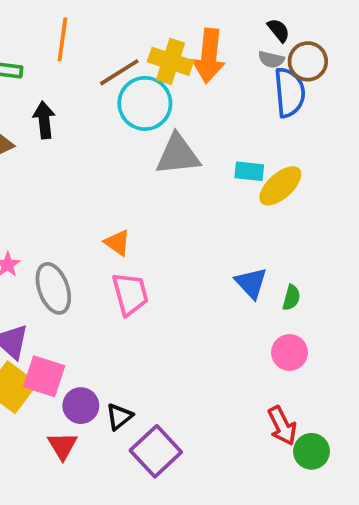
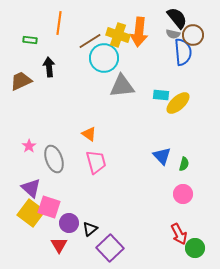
black semicircle: (279, 30) -> (177, 18), size x1.6

